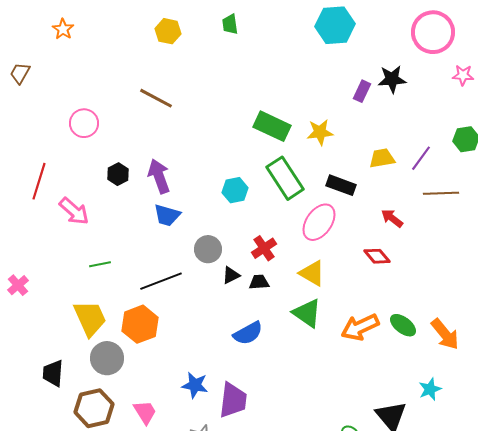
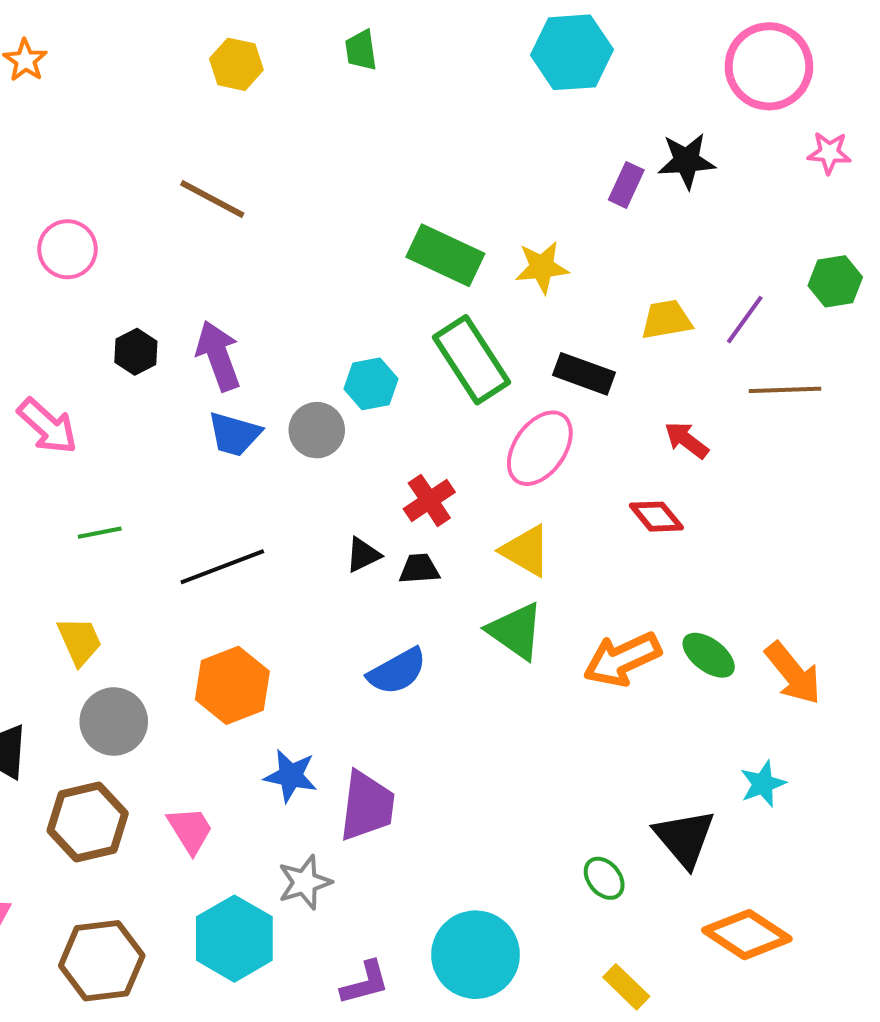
gray circle: (208, 249) -> (317, 430), moved
yellow trapezoid: (90, 318) -> (80, 641), size x0.7
orange hexagon: (140, 324) -> (232, 685), moved

